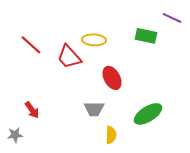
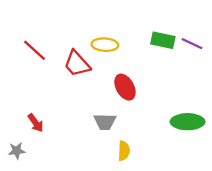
purple line: (172, 18) -> (192, 44), moved
green ellipse: (148, 114) -> (188, 122), moved, turned 32

